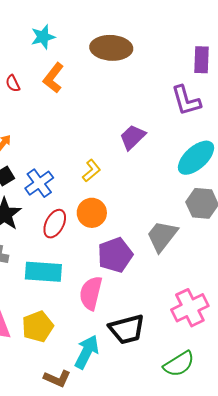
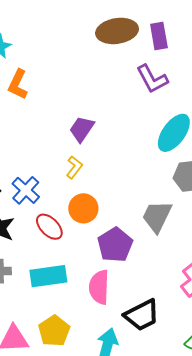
brown ellipse: (111, 48) -> (117, 31), moved
purple trapezoid: (133, 137) -> (82, 129), moved
red ellipse: (55, 224) -> (49, 227), turned -60

